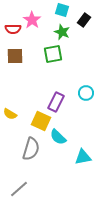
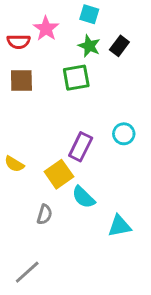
black rectangle: (84, 20) -> (119, 46), moved
yellow square: (41, 121) -> (59, 174), turned 30
gray semicircle: (31, 149) -> (45, 215), size x0.6

